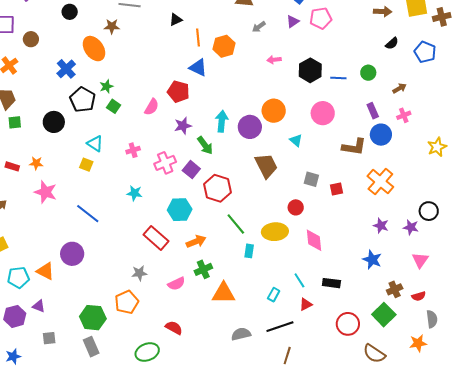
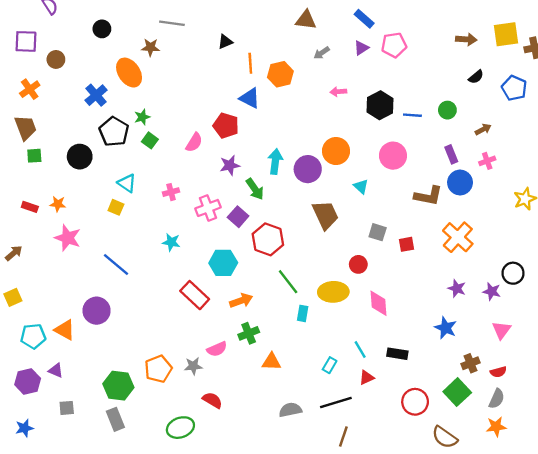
gray star: (139, 273) -> (193, 366), moved
orange triangle: (224, 293) -> (271, 362), size x0.7
gray semicircle: (432, 319) -> (497, 399), moved, turned 30

